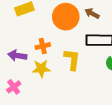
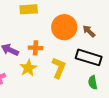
yellow star: (41, 69) -> (28, 68), turned 30

